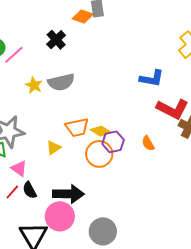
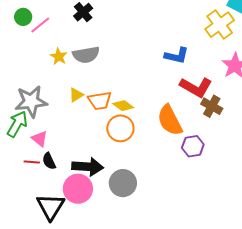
purple hexagon: (113, 142) -> (193, 146), moved
orange semicircle: (148, 143) -> (170, 120), size x2.0
yellow triangle: (54, 148) -> (76, 95), moved
red line: (12, 192) -> (32, 162), turned 49
gray circle: (103, 231) -> (123, 183), moved

